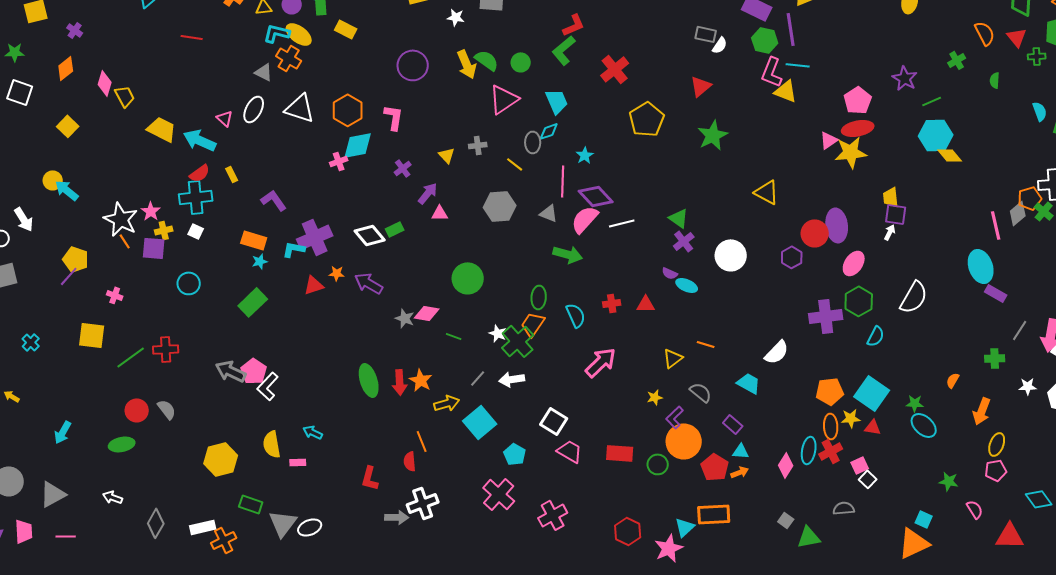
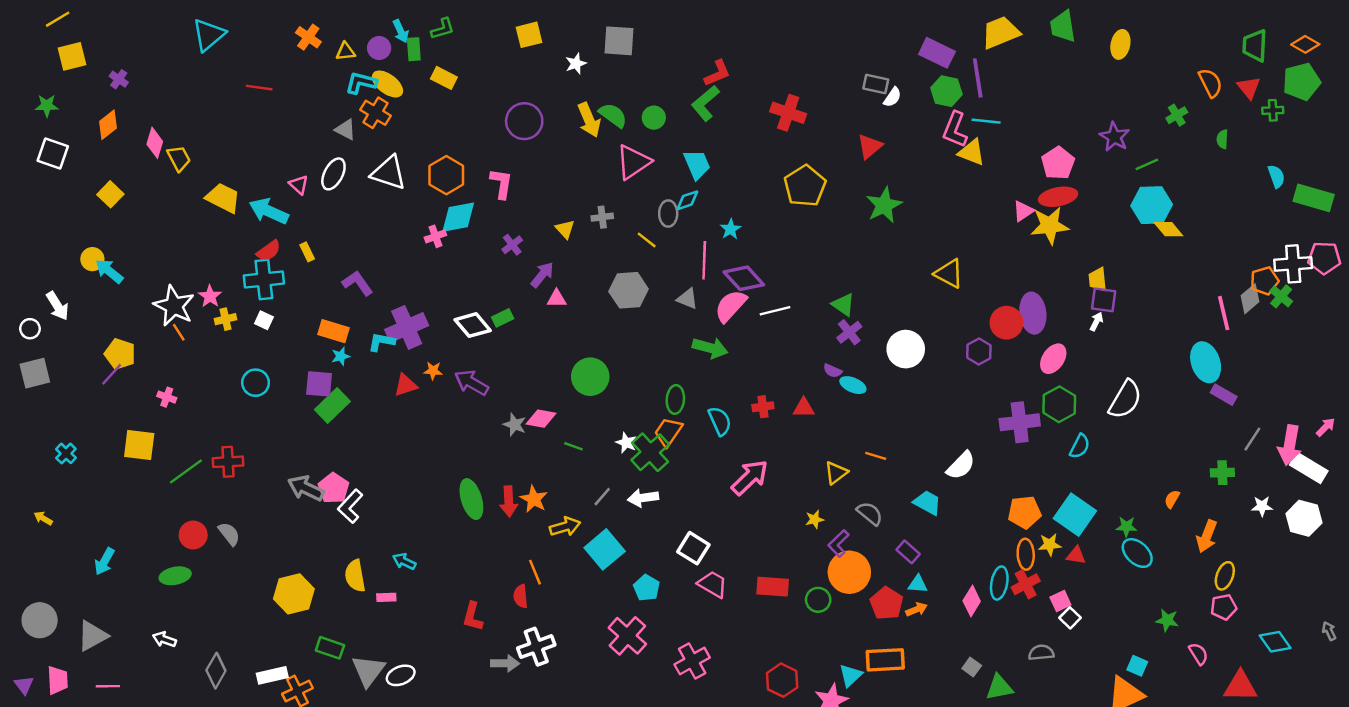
white star: (456, 17) -> (576, 64), turned -30
red cross: (615, 69) -> (788, 113), moved, turned -32
purple square: (154, 248) -> (319, 384), moved

